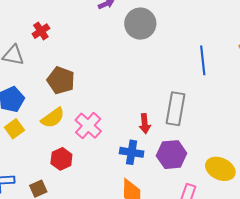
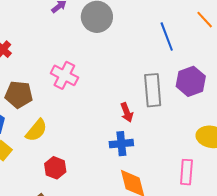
brown pentagon: (61, 80) -> (19, 95), moved
pink cross: (88, 126) -> (64, 75), moved
purple hexagon: (172, 155) -> (191, 81), moved

